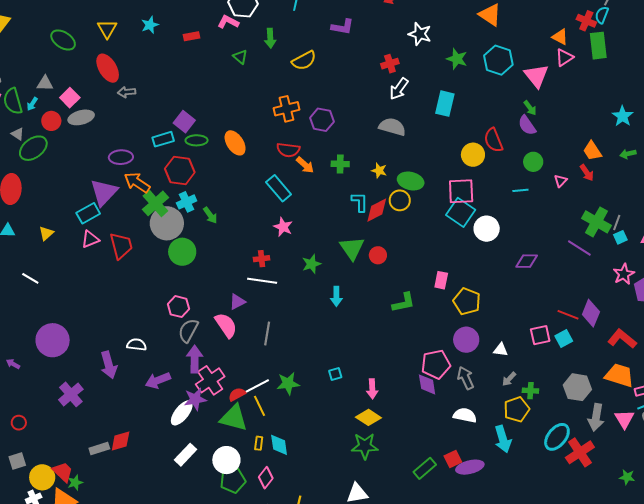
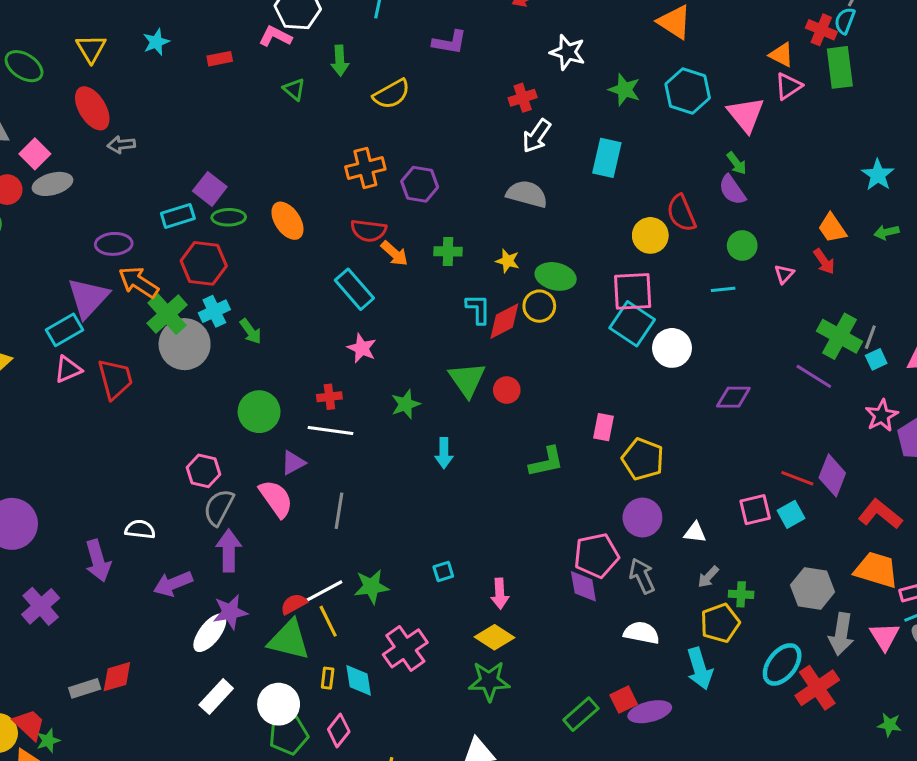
green circle: (182, 252) -> (259, 412), moved
pink cross: (210, 380) -> (405, 648), moved

